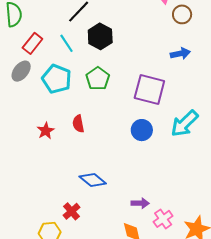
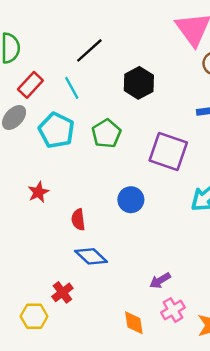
black hexagon: (100, 36) -> (139, 83), moved
red semicircle: (78, 124) -> (78, 220), moved
blue circle: (142, 130) -> (131, 200), moved
purple arrow: (140, 203) -> (160, 281), moved, turned 144

